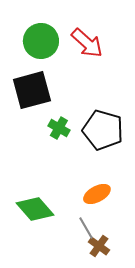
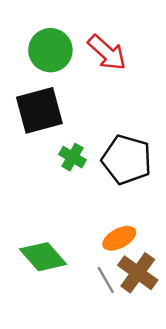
brown cross: (99, 246) -> (138, 273), moved, size x1.5

